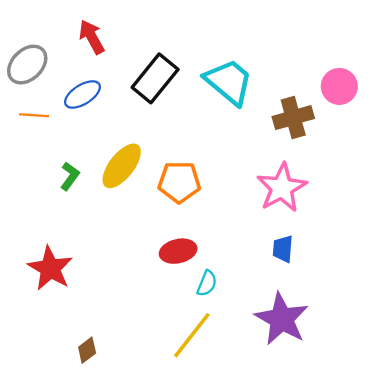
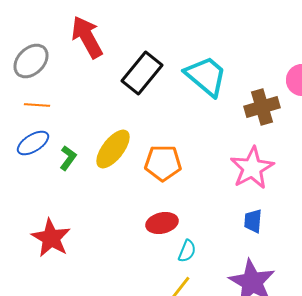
red arrow: (92, 37) -> (87, 37), size x1.4
blue ellipse: (82, 94) -> (33, 143), moved

